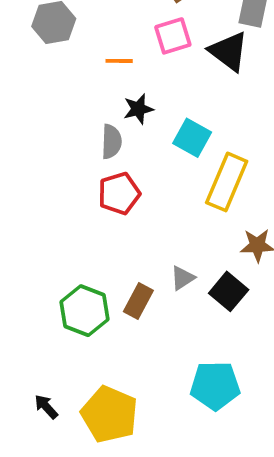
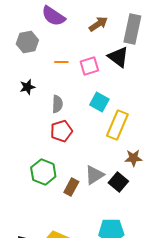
pink square: (173, 36) -> (89, 66), moved
black star: (138, 109) -> (27, 87), moved
gray triangle: (182, 278) -> (94, 175), size x1.5
green hexagon: (85, 311) -> (43, 172), moved

